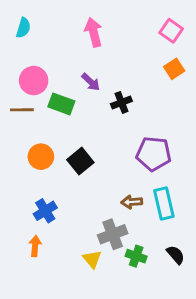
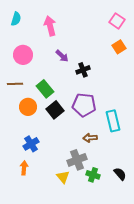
pink arrow: (94, 32) -> (50, 26), moved
green rectangle: (61, 104) -> (45, 89), moved, turned 30
brown line: (22, 110) -> (15, 84), moved
purple pentagon: (154, 154) -> (84, 105), moved
cyan rectangle: (164, 203) -> (113, 121), moved

